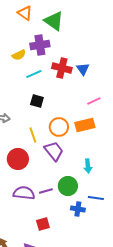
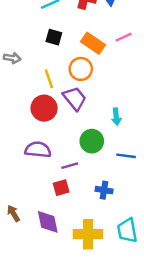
orange rectangle: (85, 125) -> (93, 43), moved, turned 48
red circle: (18, 159) -> (44, 108), moved
purple line: (46, 191) -> (70, 166), moved
blue cross: (78, 209) -> (104, 190), moved

